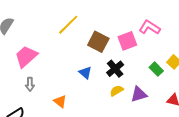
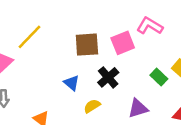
yellow line: (68, 25) -> (29, 37), moved
brown square: (98, 42) -> (87, 45), turned -30
yellow semicircle: (117, 91) -> (92, 106), moved

